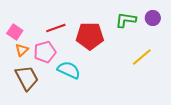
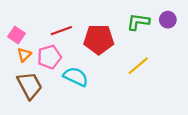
yellow line: (142, 57) -> (138, 66), moved

